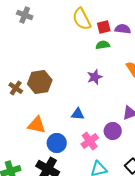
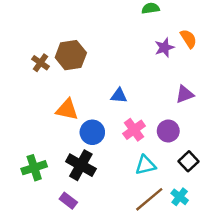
purple star: (95, 77) -> (164, 48), moved
purple circle: (113, 131) -> (168, 131), moved

